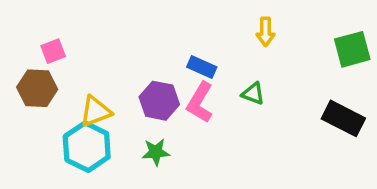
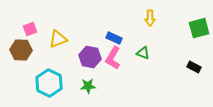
yellow triangle: (96, 111) -> (58, 39), moved
black rectangle: (343, 118) -> (194, 67), size x0.6

